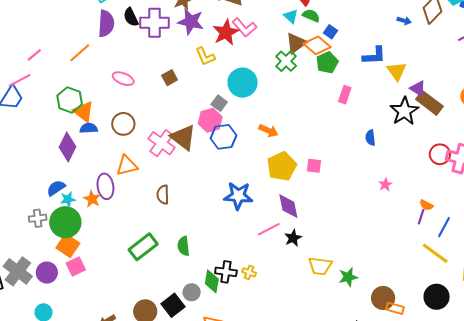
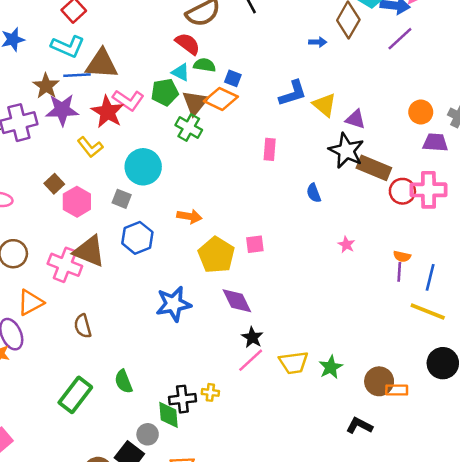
green pentagon: (327, 63) -> (165, 92), moved, turned 30
brown rectangle: (429, 103) -> (374, 168), moved
pink hexagon: (210, 120) -> (77, 202), moved
pink line: (269, 229) -> (251, 360), moved

